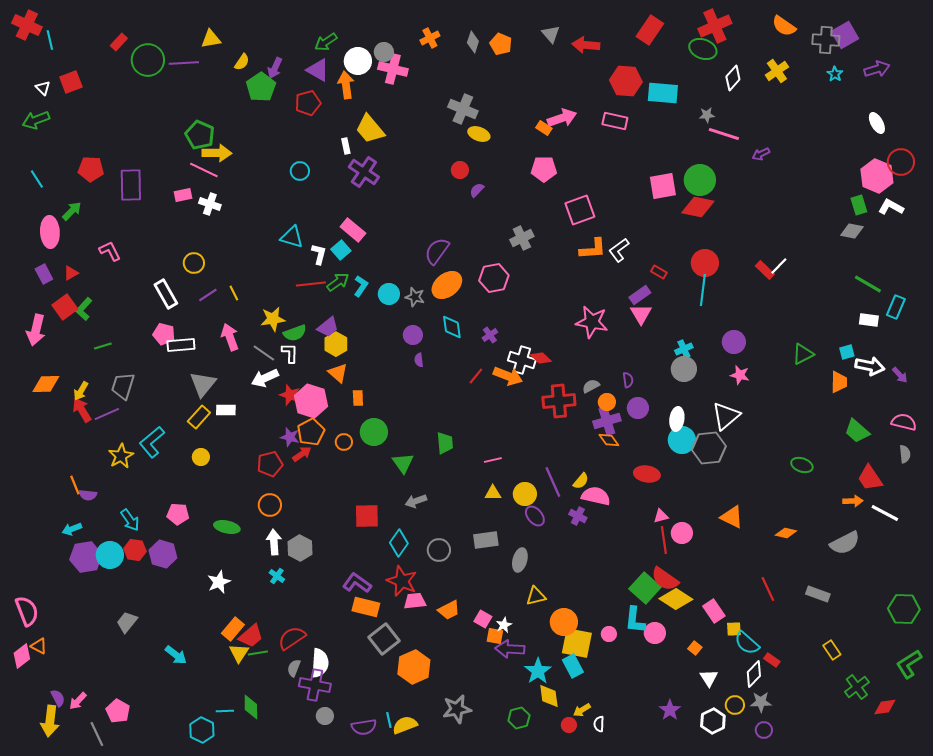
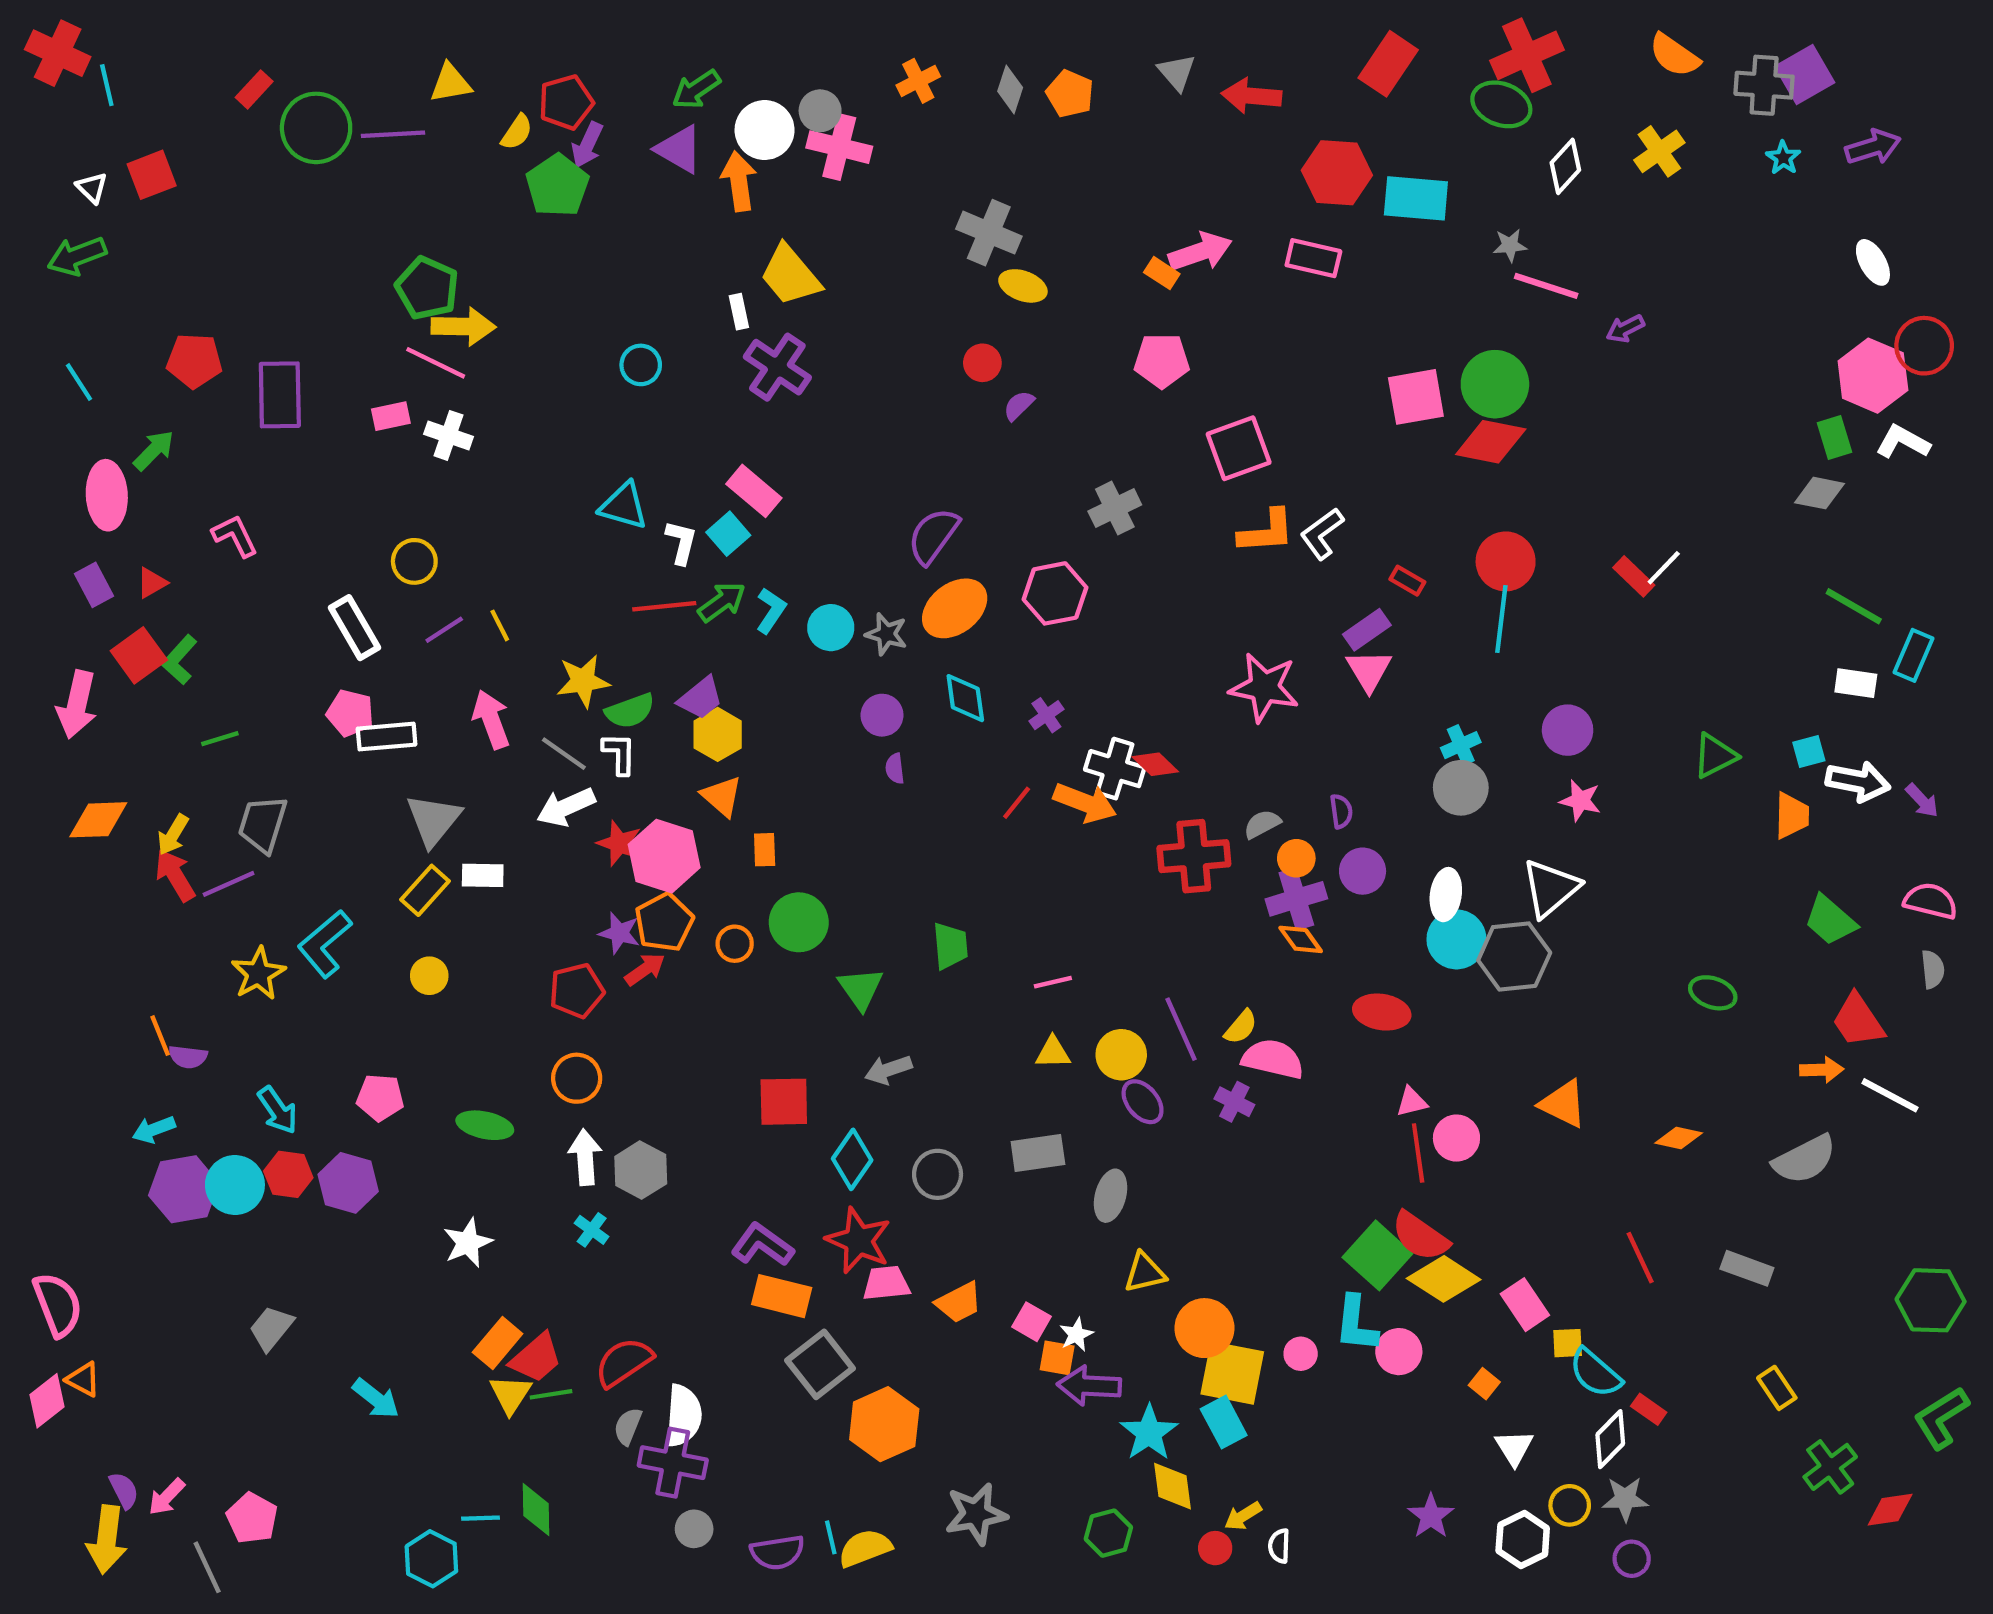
red pentagon: (308, 103) -> (566, 102), moved

